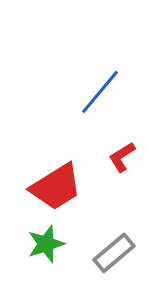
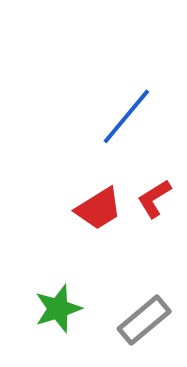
red trapezoid: (56, 187) -> (99, 209), moved, size x0.7

